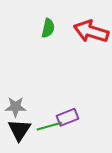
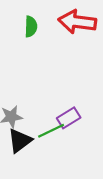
black triangle: (19, 130) -> (20, 141), turned 30

